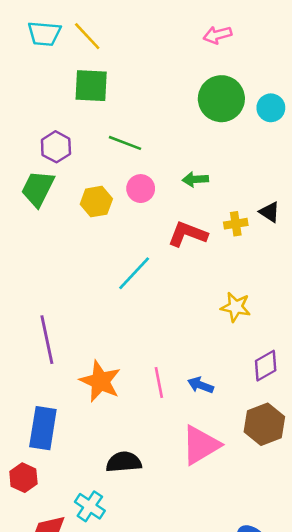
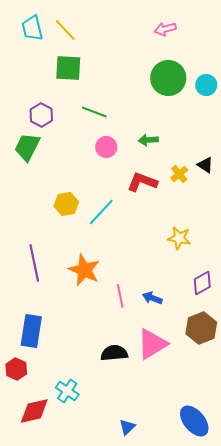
cyan trapezoid: (44, 34) -> (32, 28), turned 72
yellow hexagon: (96, 202) -> (66, 204), moved
yellow cross: (236, 224) -> (179, 174), turned -30
orange star: (100, 381) -> (84, 270), moved
black semicircle: (124, 462) -> (114, 353), moved

